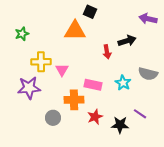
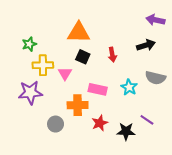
black square: (90, 12) -> (83, 57), moved
green star: (22, 34) -> (29, 44), moved
black arrow: (127, 41) -> (146, 45), moved

